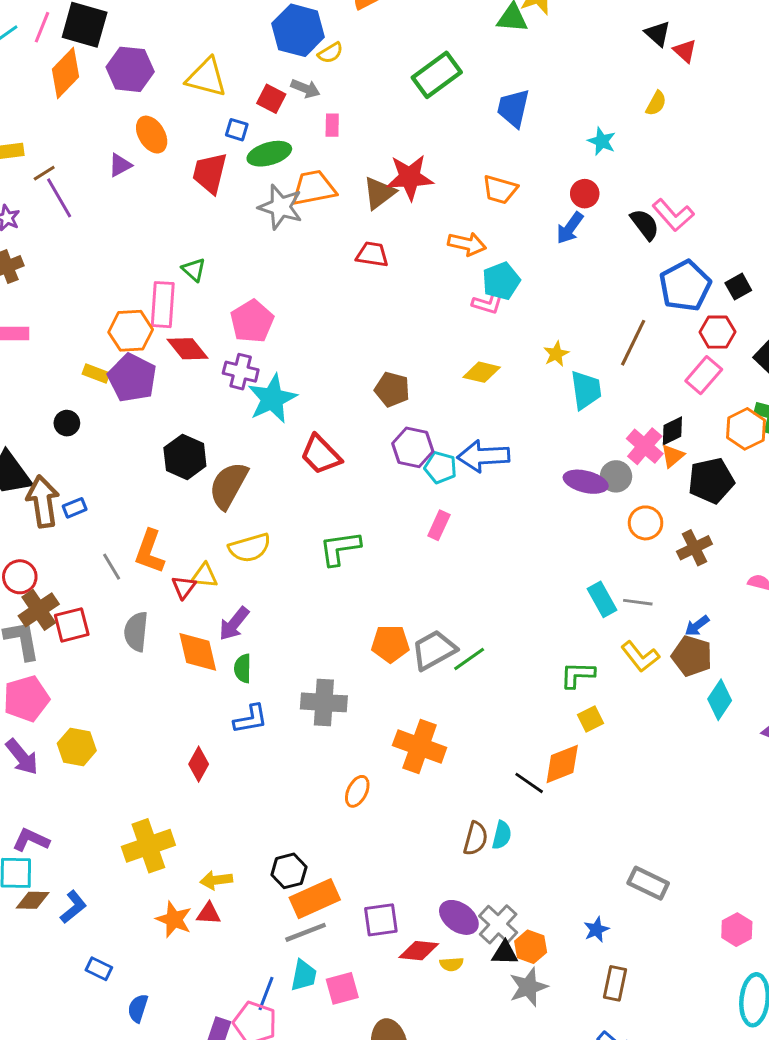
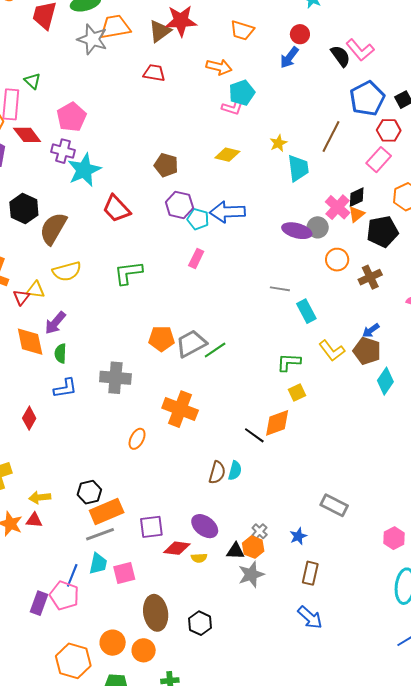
gray line: (638, 602) -> (280, 289), moved
gray cross: (498, 924) -> (260, 531), moved, size x0.6

